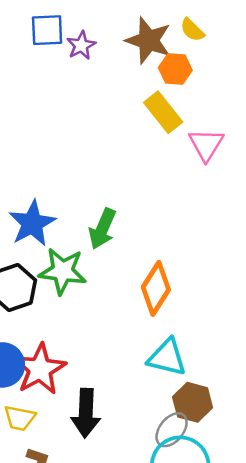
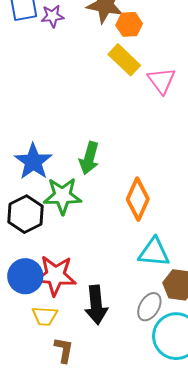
purple star: (81, 45) -> (52, 16), turned 30
red star: (40, 369) -> (55, 275), turned -30
gray ellipse: (172, 430) -> (149, 307), moved

